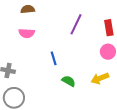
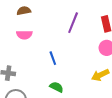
green semicircle: (69, 81) -> (57, 87), moved

